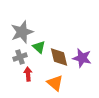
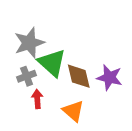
green triangle: (39, 47) -> (52, 63), size x1.6

